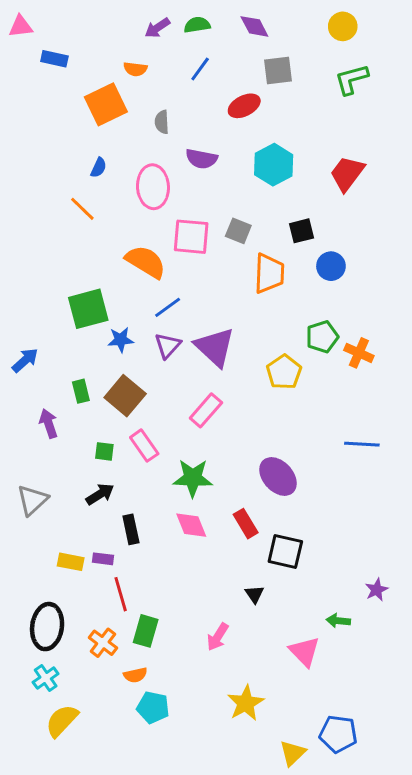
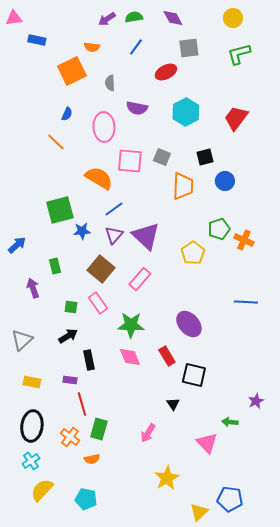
brown square: (125, 396) -> (101, 269), moved
yellow rectangle: (71, 562) -> (32, 382), moved
cyan pentagon: (153, 707) -> (86, 499), moved

